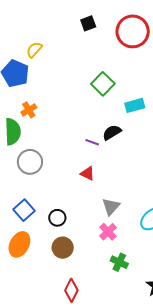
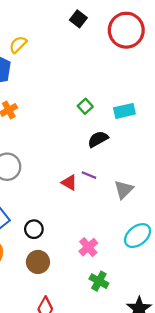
black square: (88, 23) -> (78, 19), turned -35
green square: (103, 84) -> (85, 106), moved, size x0.6
purple line: (92, 142) -> (89, 175), moved
gray triangle: (111, 207) -> (124, 190), moved

